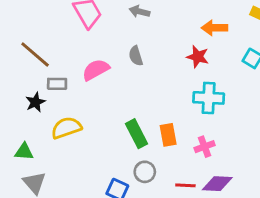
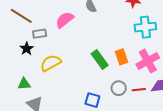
pink cross: (205, 147) -> (148, 61), size x1.6
gray circle: (145, 172) -> (119, 88), moved

